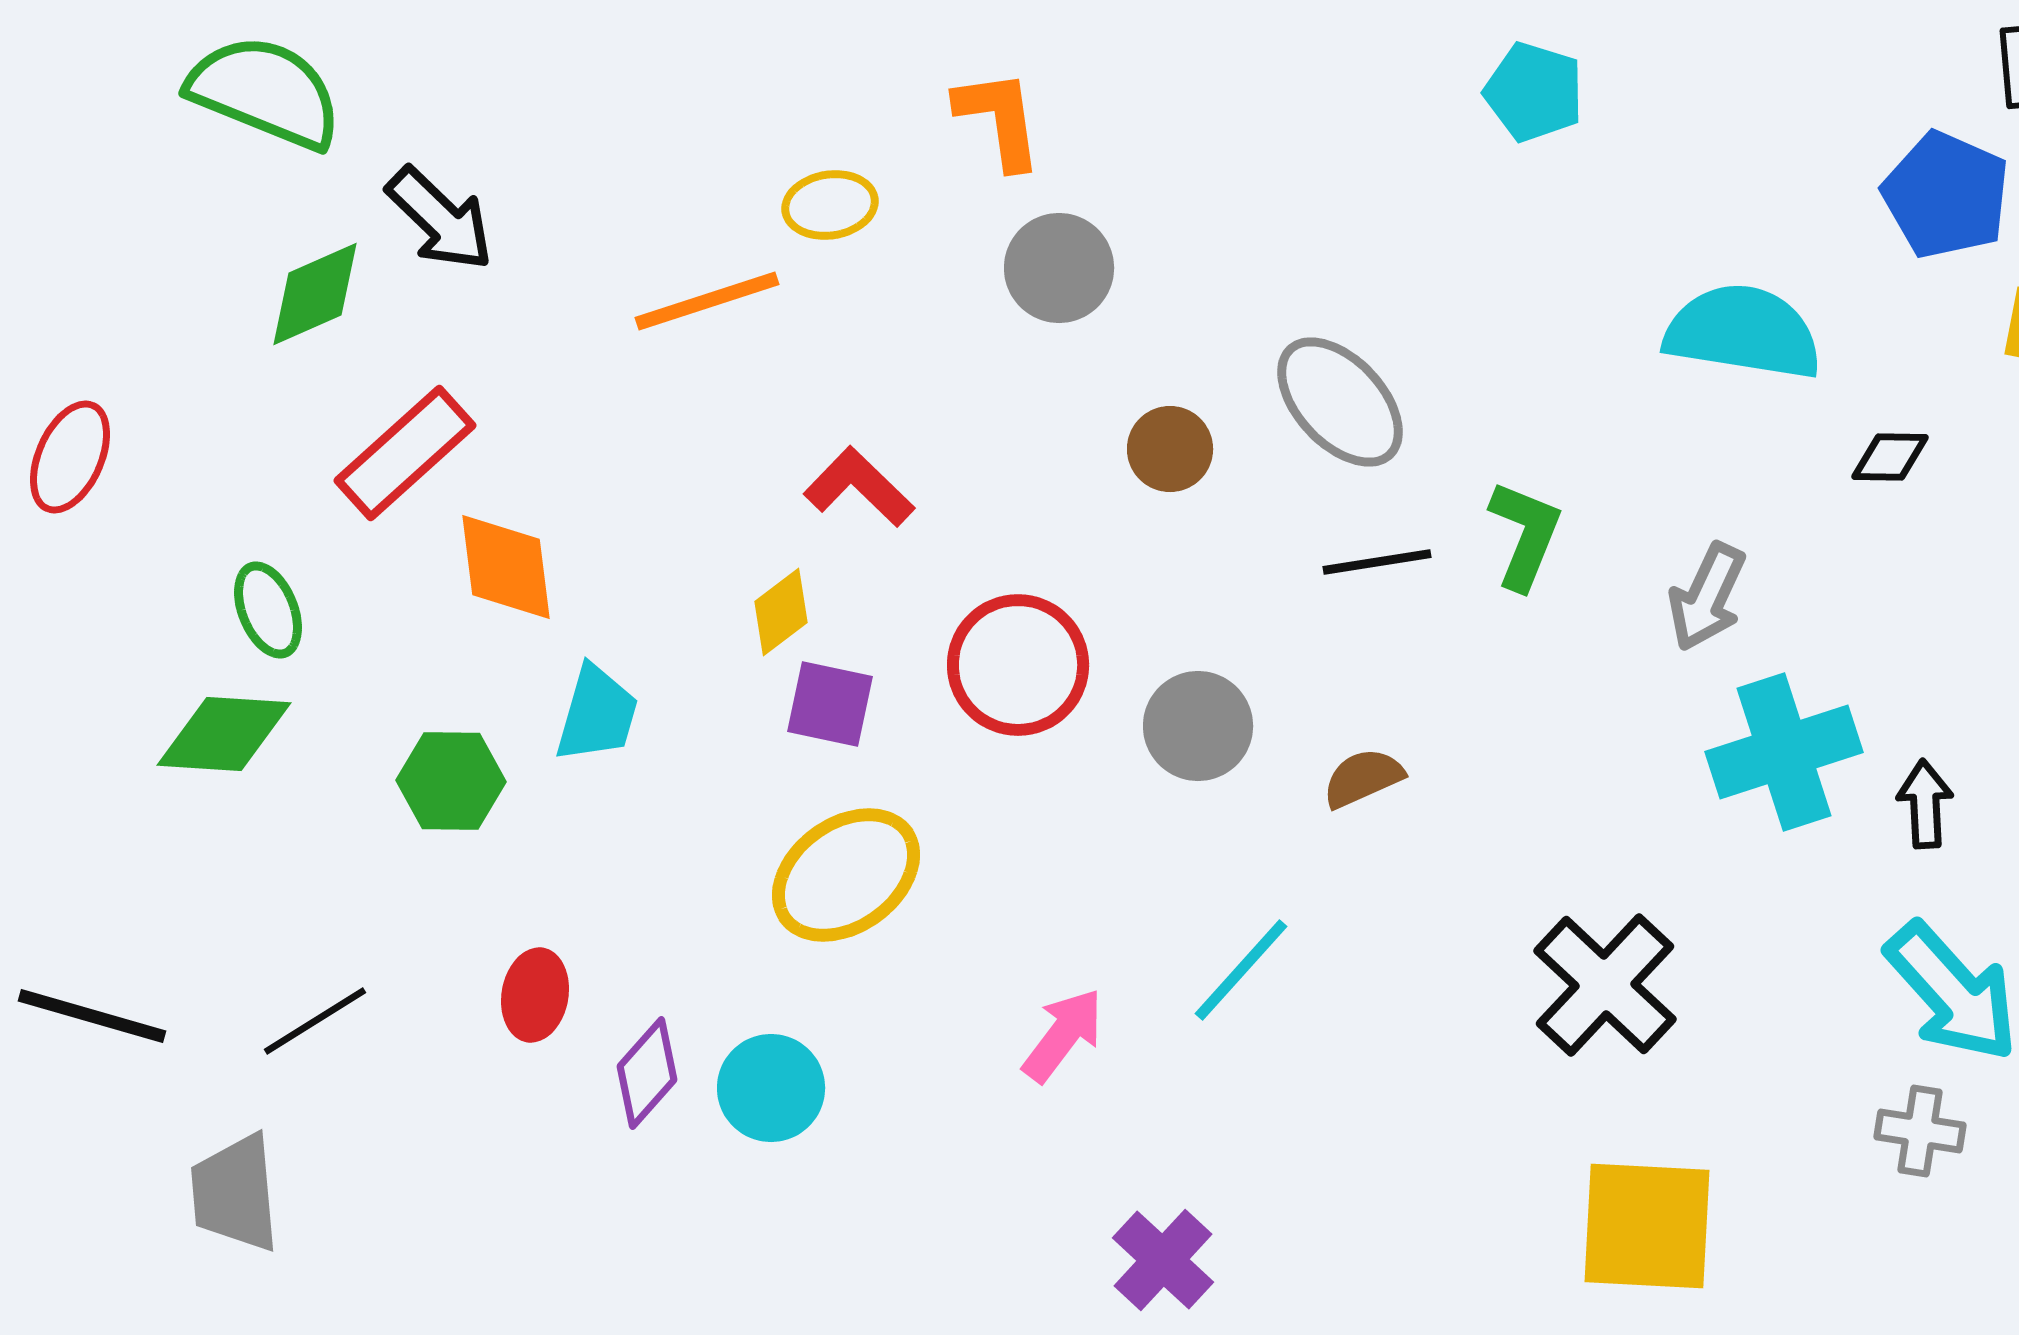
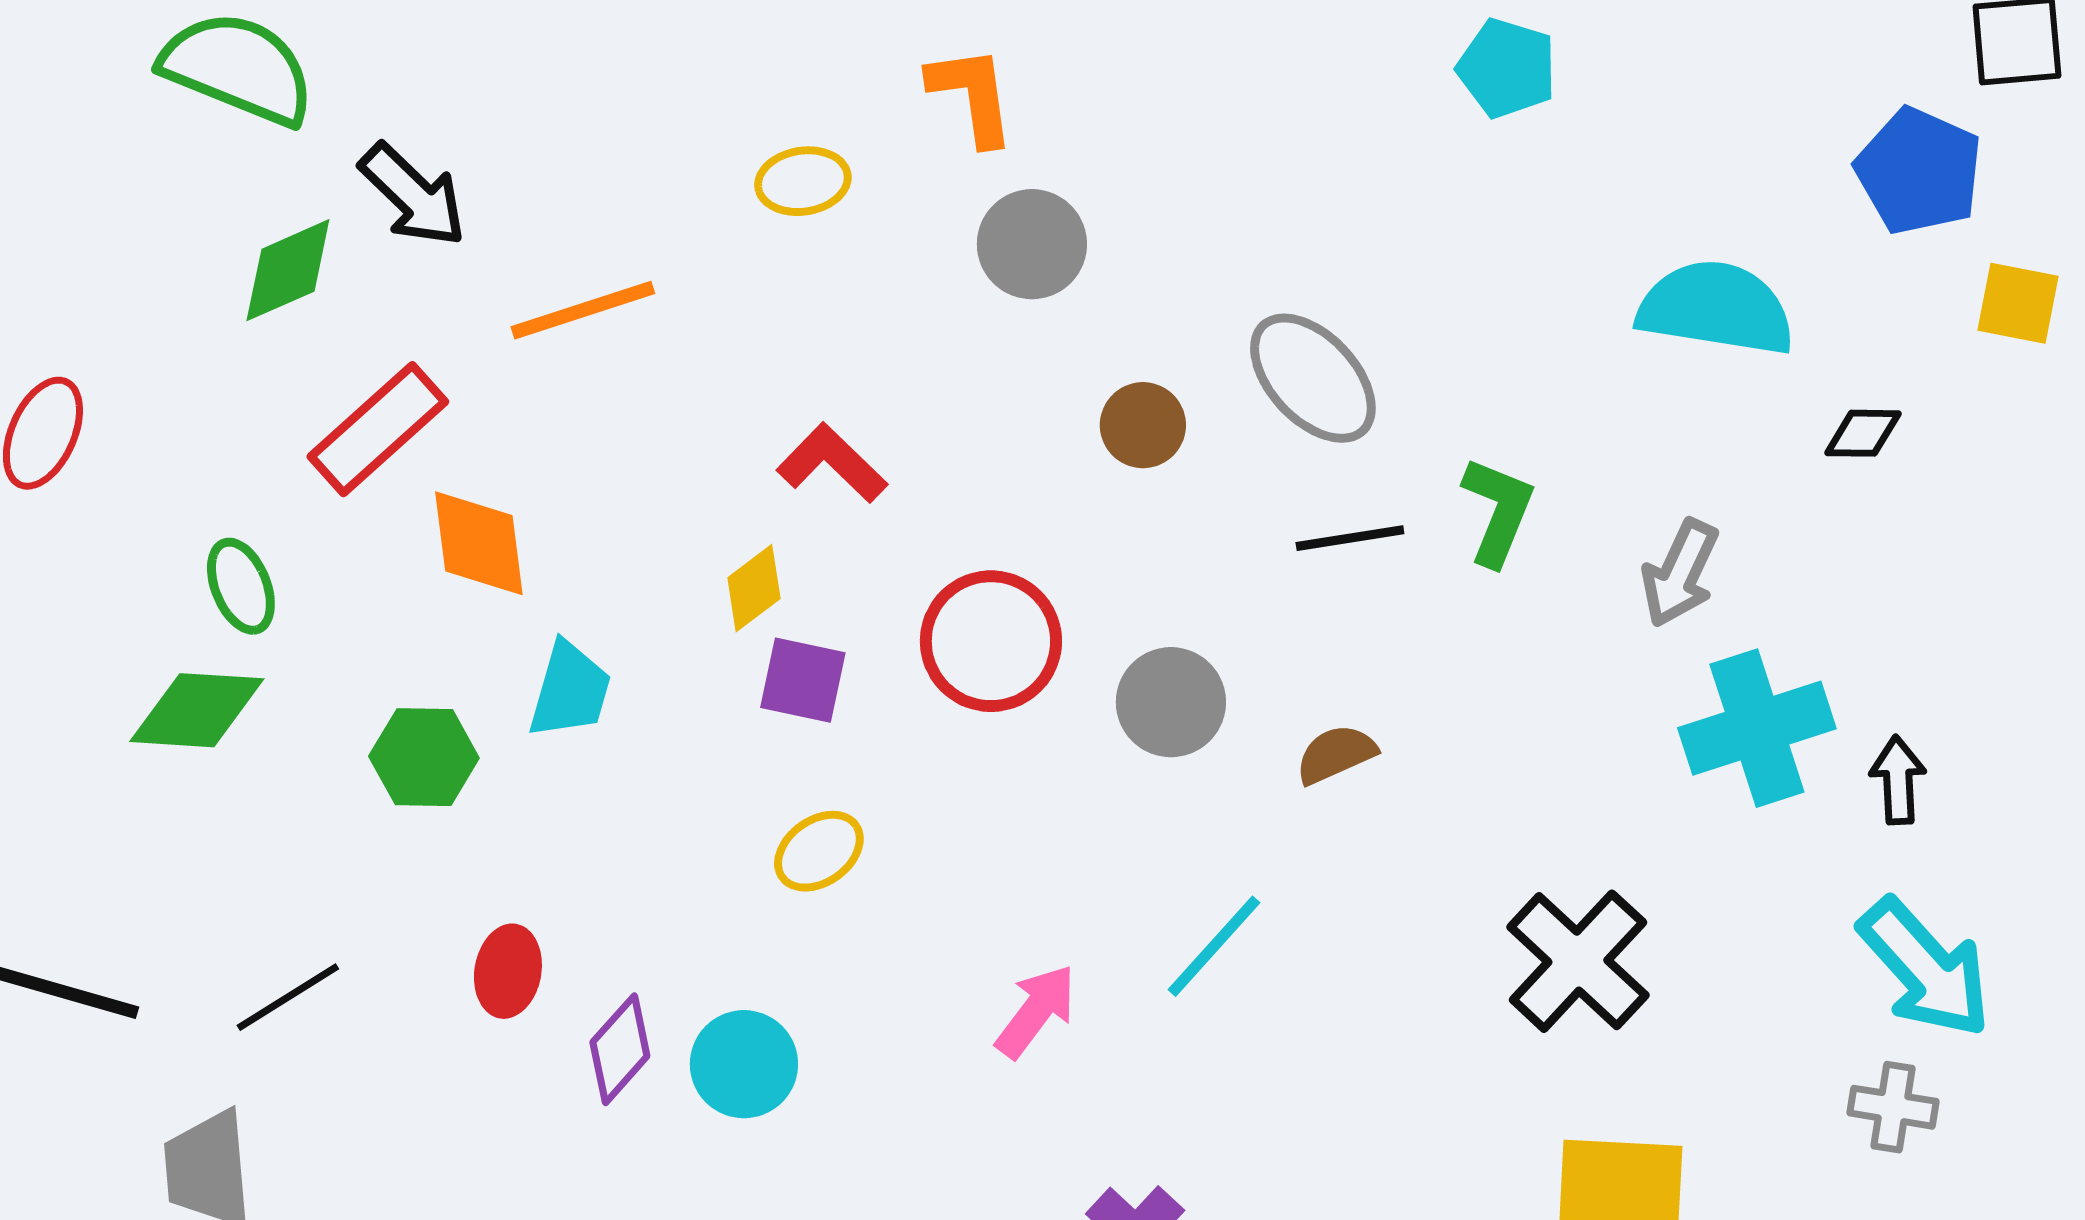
orange line: (707, 301) -> (583, 310), moved
yellow ellipse: (846, 875) -> (819, 851), size x0.6

